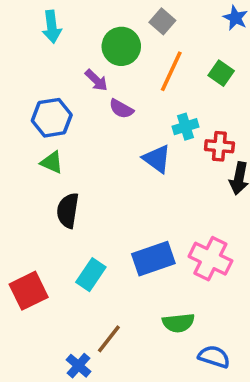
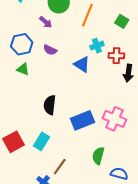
green square: (221, 73) -> (122, 21), moved
purple semicircle: (121, 109) -> (50, 50), moved
black semicircle: (68, 210) -> (50, 105), moved
cyan rectangle: (91, 275) -> (42, 141), moved
green semicircle: (178, 323) -> (98, 156), turned 114

